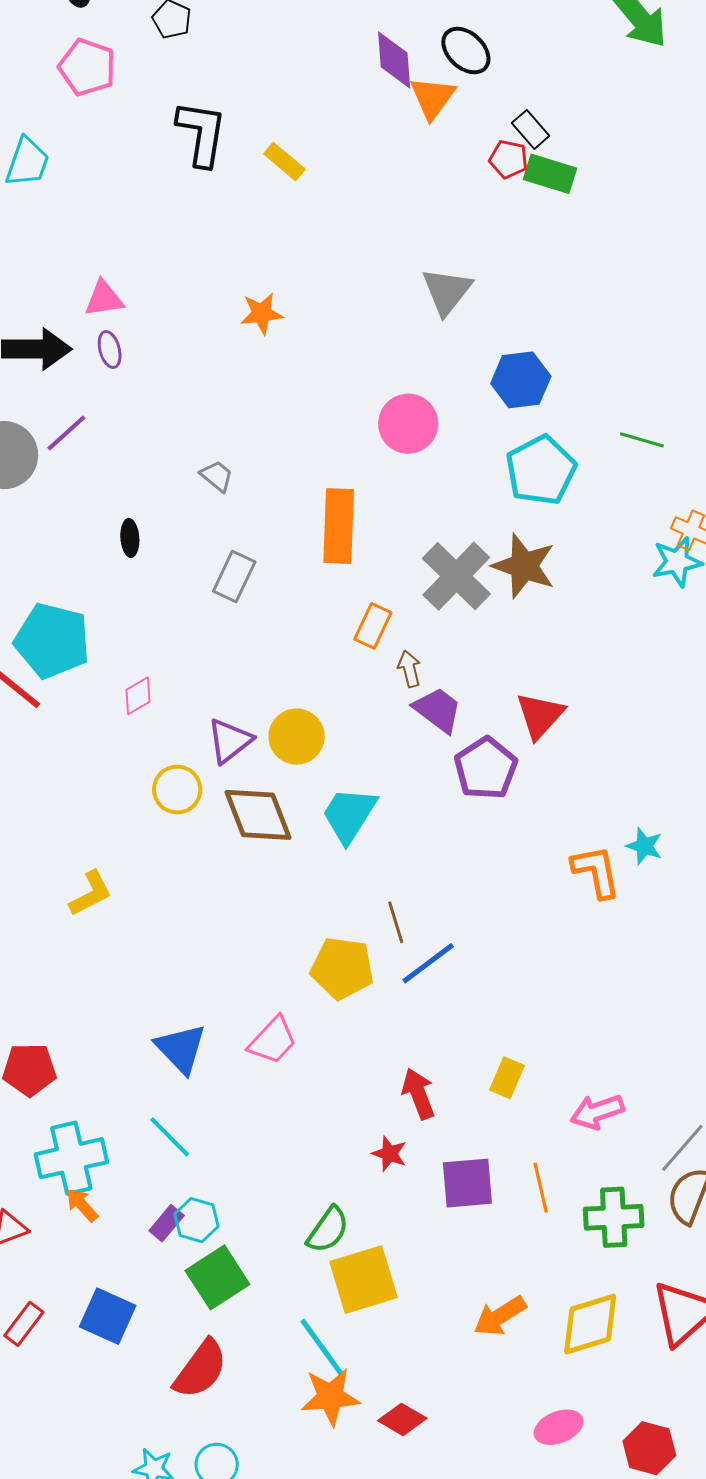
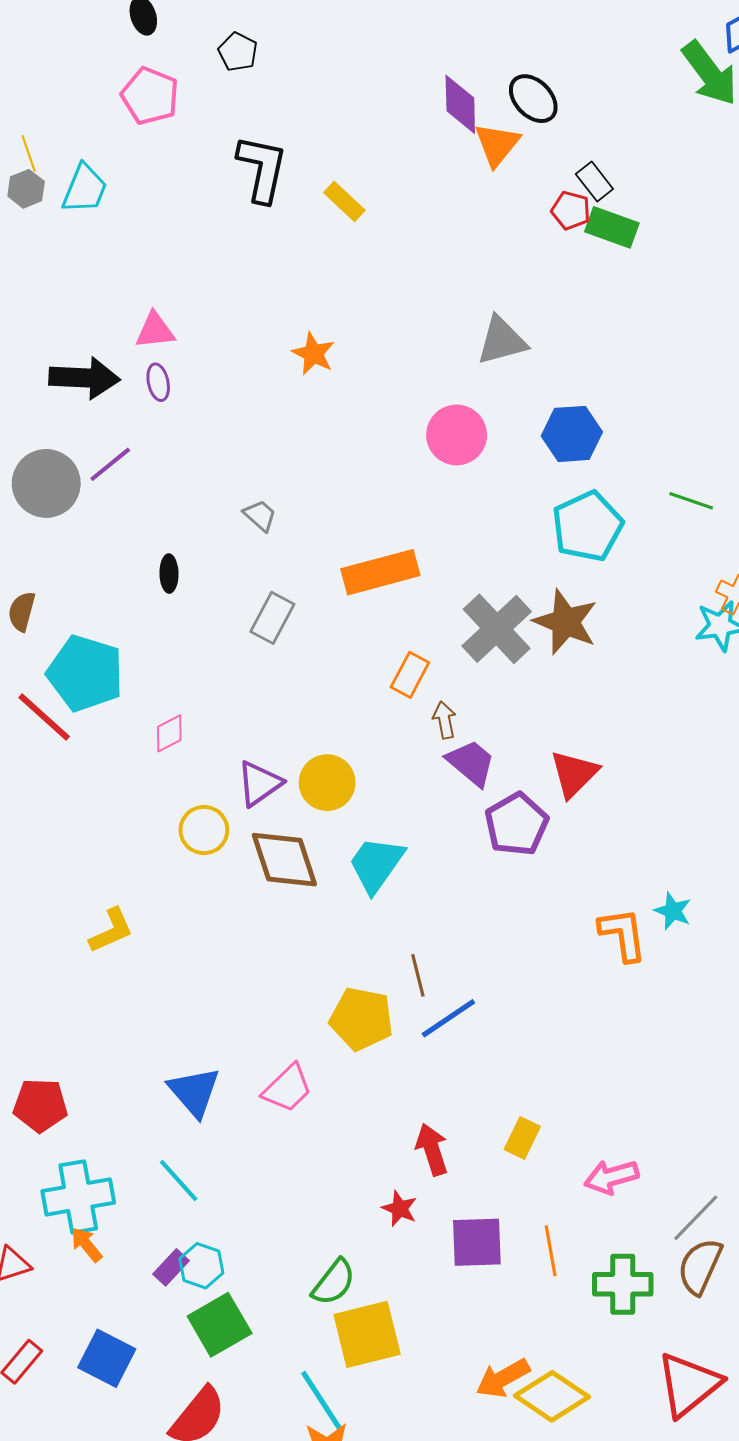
gray triangle: (447, 291) -> (502, 341), turned 34
orange star: (261, 313) -> (313, 354), turned 30
pink circle: (408, 424) -> (457, 435), moved
orange rectangle: (339, 526) -> (380, 572), turned 70
yellow diamond: (590, 1324) -> (552, 1396), moved, turned 48

